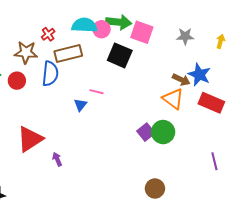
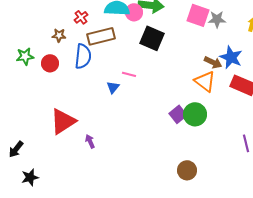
pink square: (142, 32) -> (198, 15), moved
brown star: (26, 52) -> (59, 35), size x0.6

